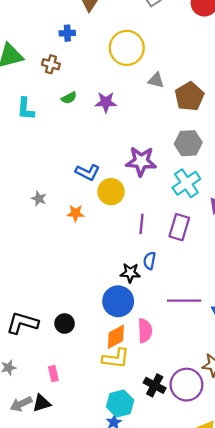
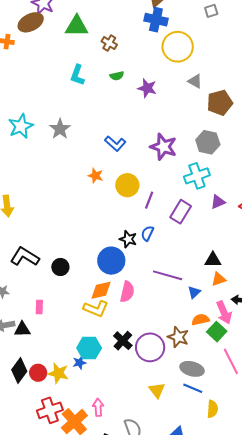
blue cross: (67, 33) -> (156, 20), moved, size x1.6
yellow circle: (111, 192) -> (127, 185), moved
gray star: (39, 199) -> (60, 129), moved, size x1.5

